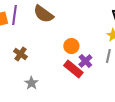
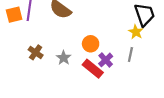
gray star: (31, 83) -> (64, 58), moved

